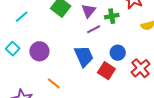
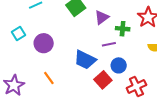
purple line: (94, 29) -> (109, 44), moved
blue trapezoid: (84, 56) -> (85, 60), turned 125

